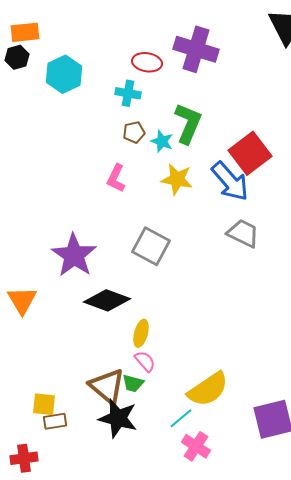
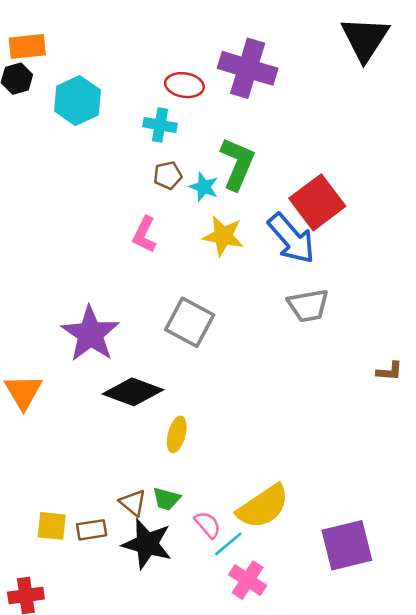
gray trapezoid: (243, 233) -> (308, 305), turned 144
pink semicircle: (145, 361) -> (208, 525), moved
brown triangle: (107, 386) -> (133, 503), size x0.6
brown rectangle: (55, 421) -> (92, 530), moved

